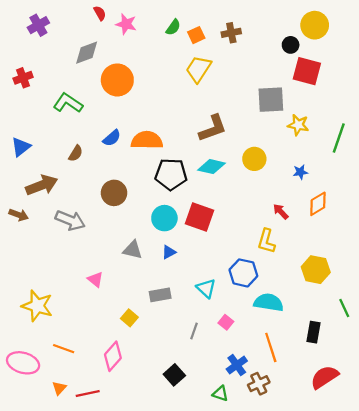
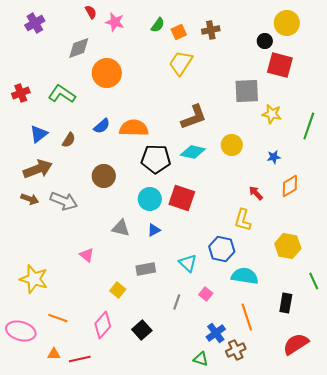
red cross: (23, 78) -> (21, 93), moved
blue triangle: (21, 147) -> (39, 134), moved
brown arrow: (19, 215) -> (30, 199), moved
black square: (174, 375) -> (142, 330), moved
orange triangle: (59, 388) -> (54, 354), turned 48

